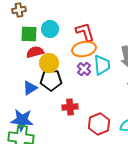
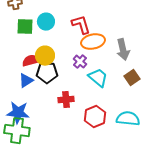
orange ellipse: (84, 49) -> (93, 42), moved
red semicircle: (35, 52) -> (31, 61), moved
cyan trapezoid: (102, 65) -> (98, 78), moved, turned -45

